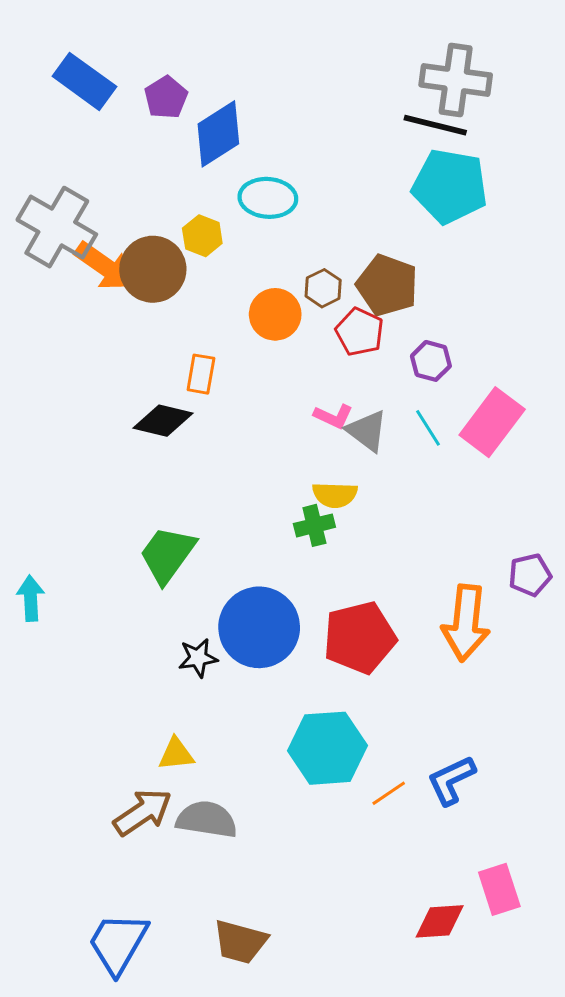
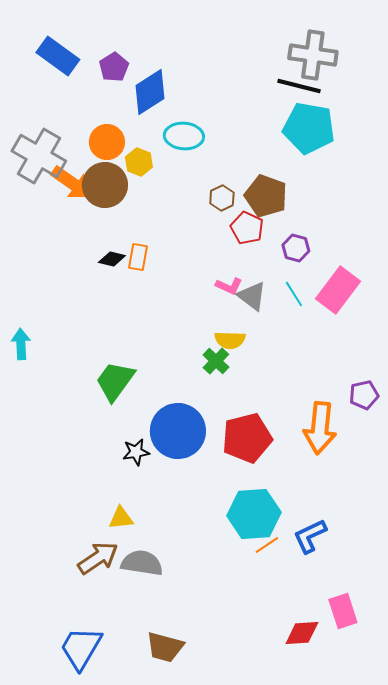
orange circle: (275, 314) -> (107, 142), moved
black diamond: (163, 421) -> (112, 259), moved, size x0.7
green cross: (314, 525) -> (216, 361), turned -32
cyan arrow: (31, 598) -> (21, 344), moved
cyan hexagon: (328, 748) -> (254, 514), moved

